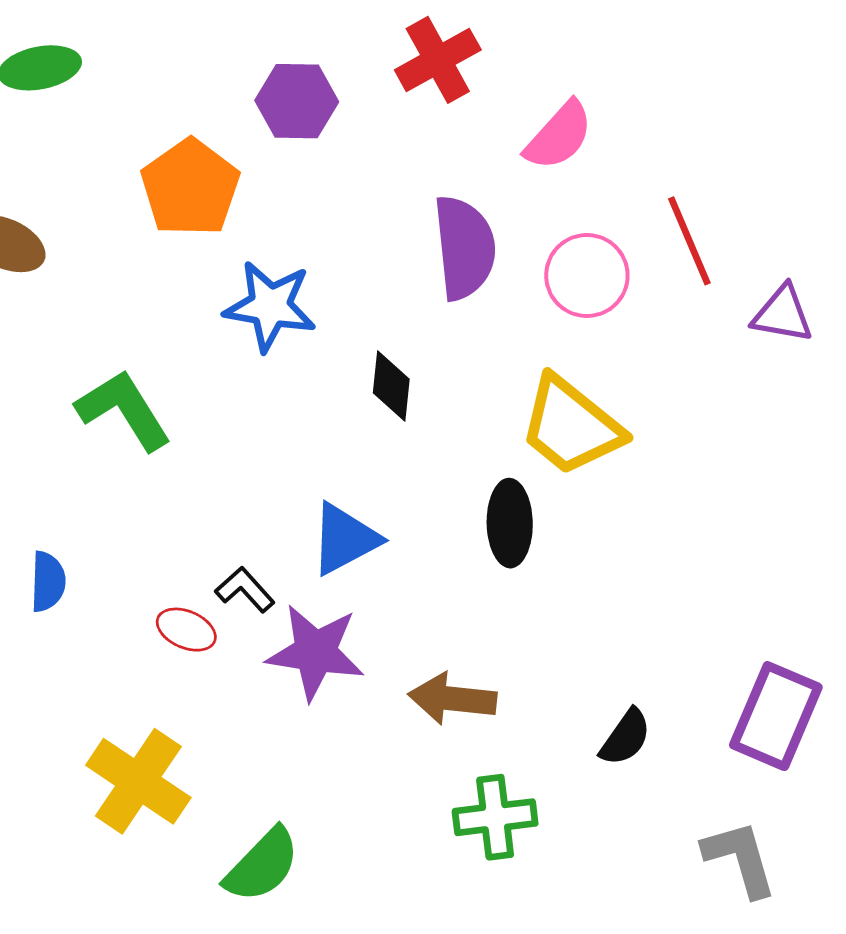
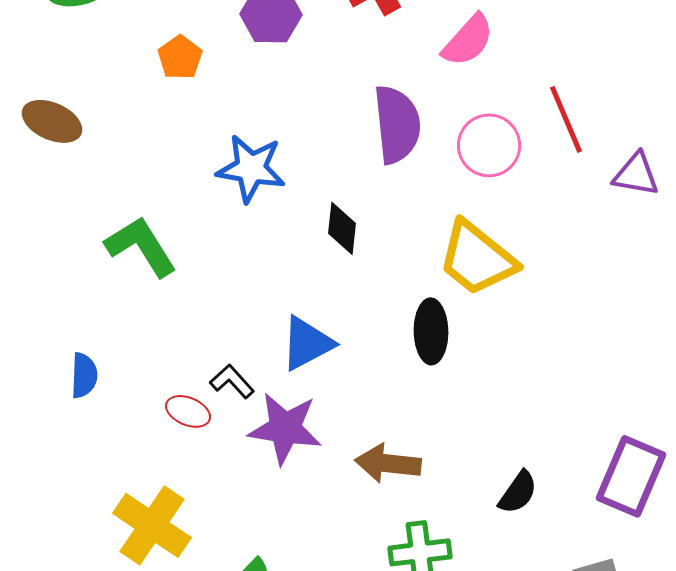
orange pentagon: (190, 188) -> (180, 57), moved, size x0.6

